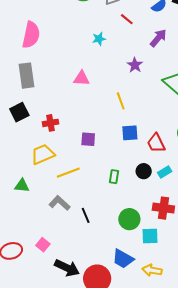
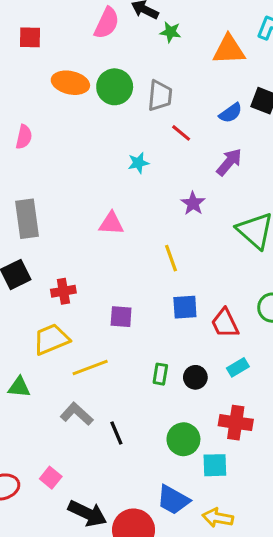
pink semicircle: (31, 35) -> (24, 137), moved, size x0.6
black circle: (144, 171) -> (195, 377), moved

